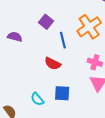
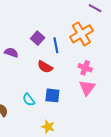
purple square: (46, 22) -> (38, 38), moved
purple semicircle: (15, 37) -> (11, 52), moved

